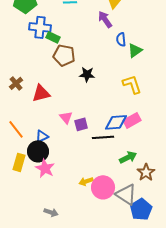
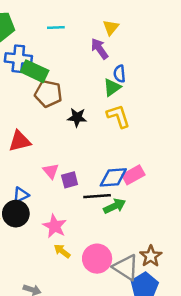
green rectangle: (53, 37) -> (35, 71), size x1.5
green triangle: (135, 50) -> (112, 87), moved
yellow L-shape: (132, 84) -> (118, 116), moved
green arrow: (128, 157) -> (115, 206), moved
pink star: (45, 168) -> (55, 226), moved
brown star: (146, 172) -> (151, 256), moved
yellow arrow: (86, 181) -> (62, 251), moved, turned 56

